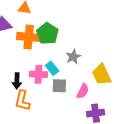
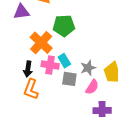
green pentagon: (47, 34) -> (64, 26), turned 30
orange cross: (29, 37) -> (41, 43), moved, turned 30
gray star: (73, 57) -> (88, 68), moved

